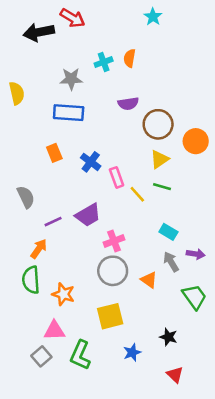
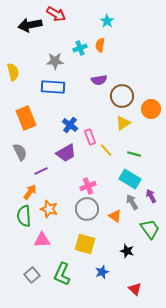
cyan star: (153, 17) -> (107, 21), moved
orange rectangle: (54, 153) -> (26, 118), moved, size x1.6
green line: (162, 187) -> (134, 154), moved
purple trapezoid: (88, 215) -> (66, 153), moved
cyan rectangle: (168, 232) -> (130, 179), size x1.5
purple arrow: (196, 254) -> (151, 196), turned -128
orange star: (63, 294) -> (49, 209), moved
yellow square: (110, 316) -> (85, 244), turned 30
pink triangle: (54, 330) -> (42, 240), moved
black star: (168, 337) -> (127, 251), moved

